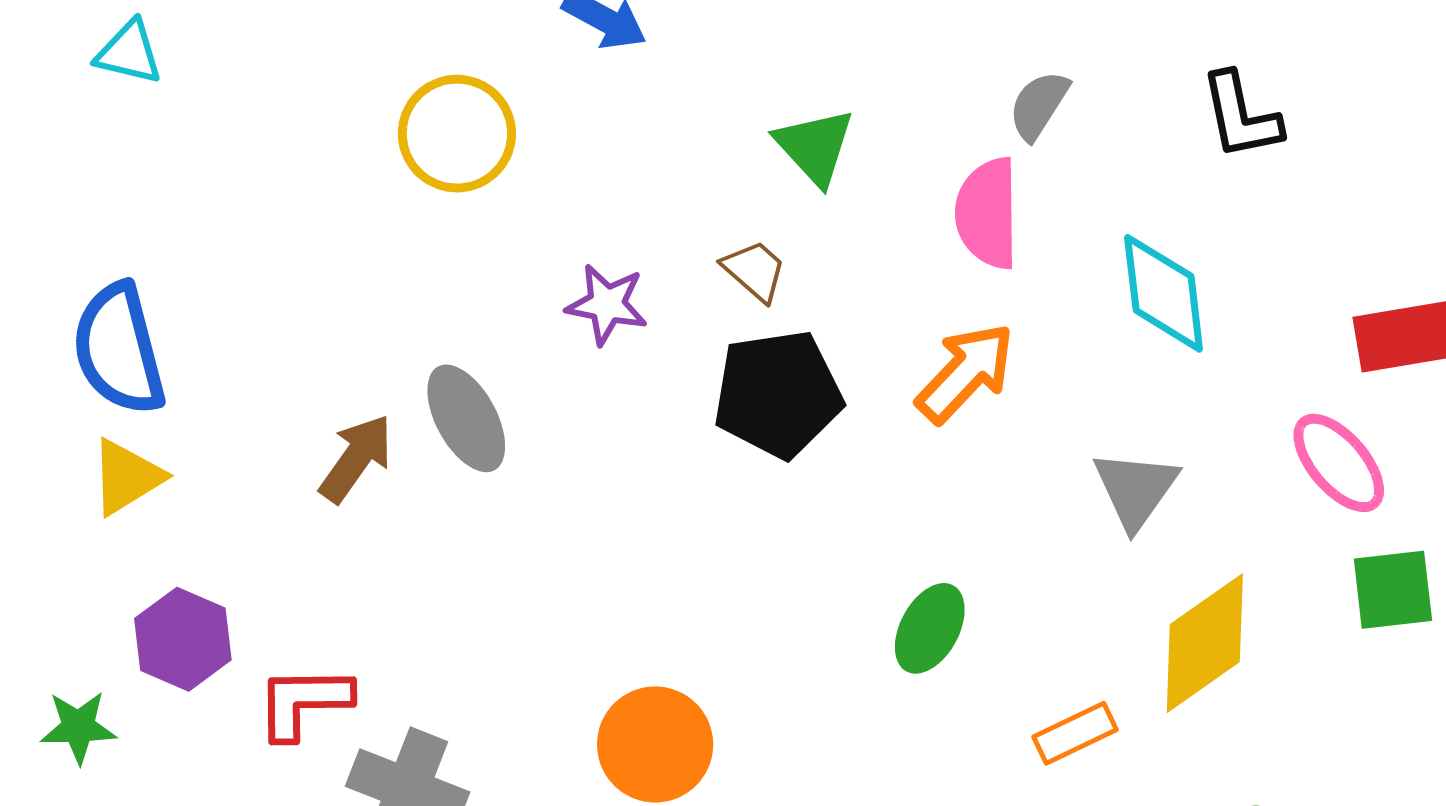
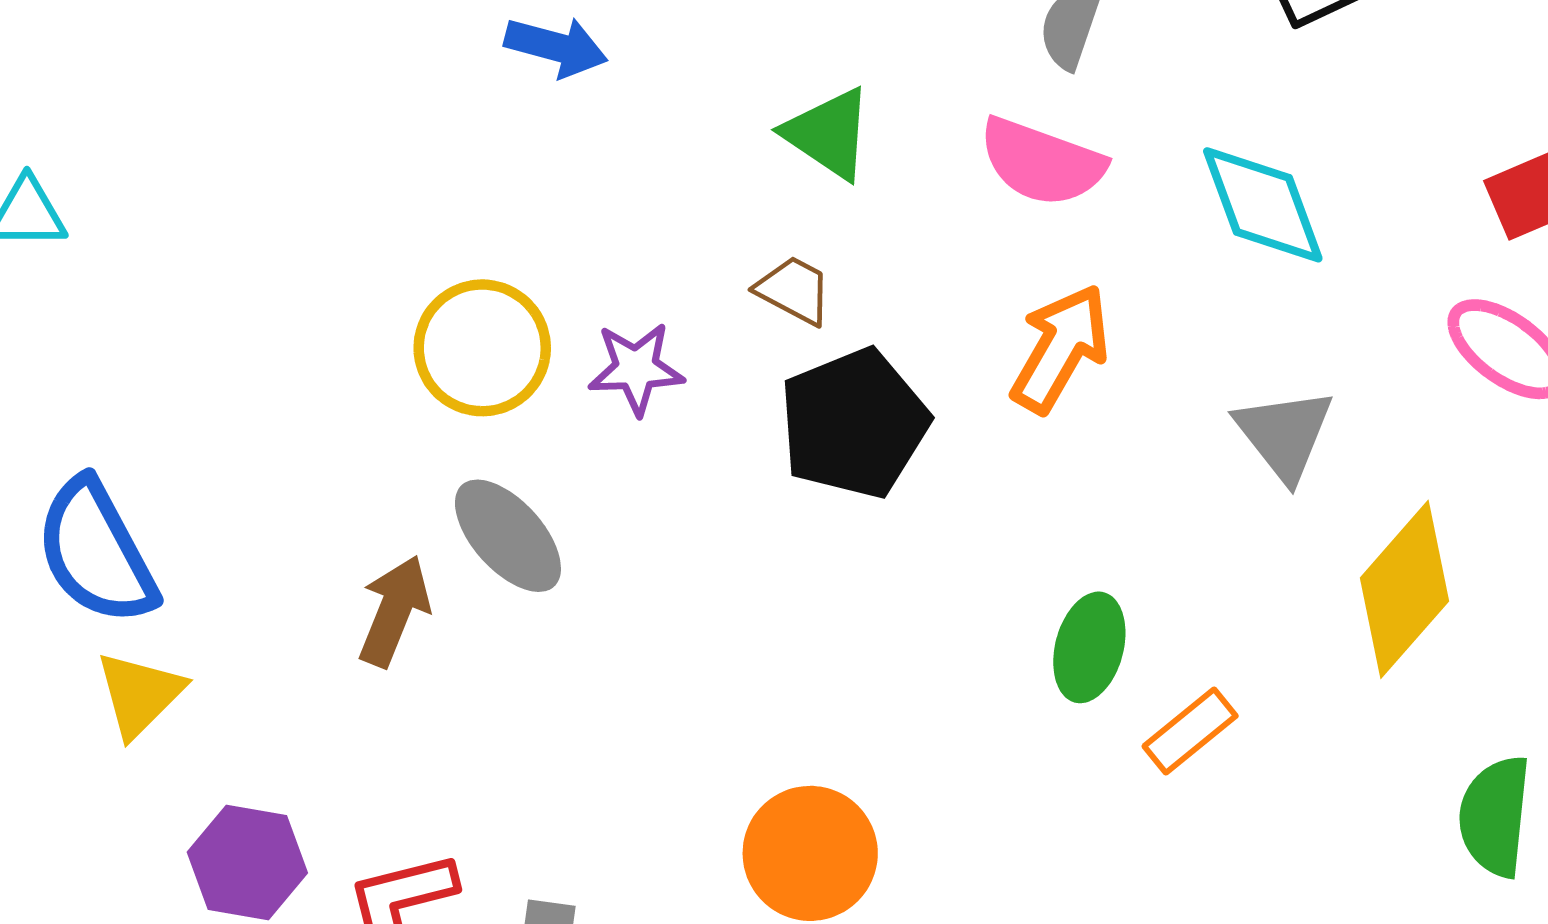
yellow circle: (457, 134) -> (482, 348), moved
pink semicircle: (987, 213) -> (1042, 162), turned -56
orange rectangle: (1075, 733) -> (1190, 731), moved

